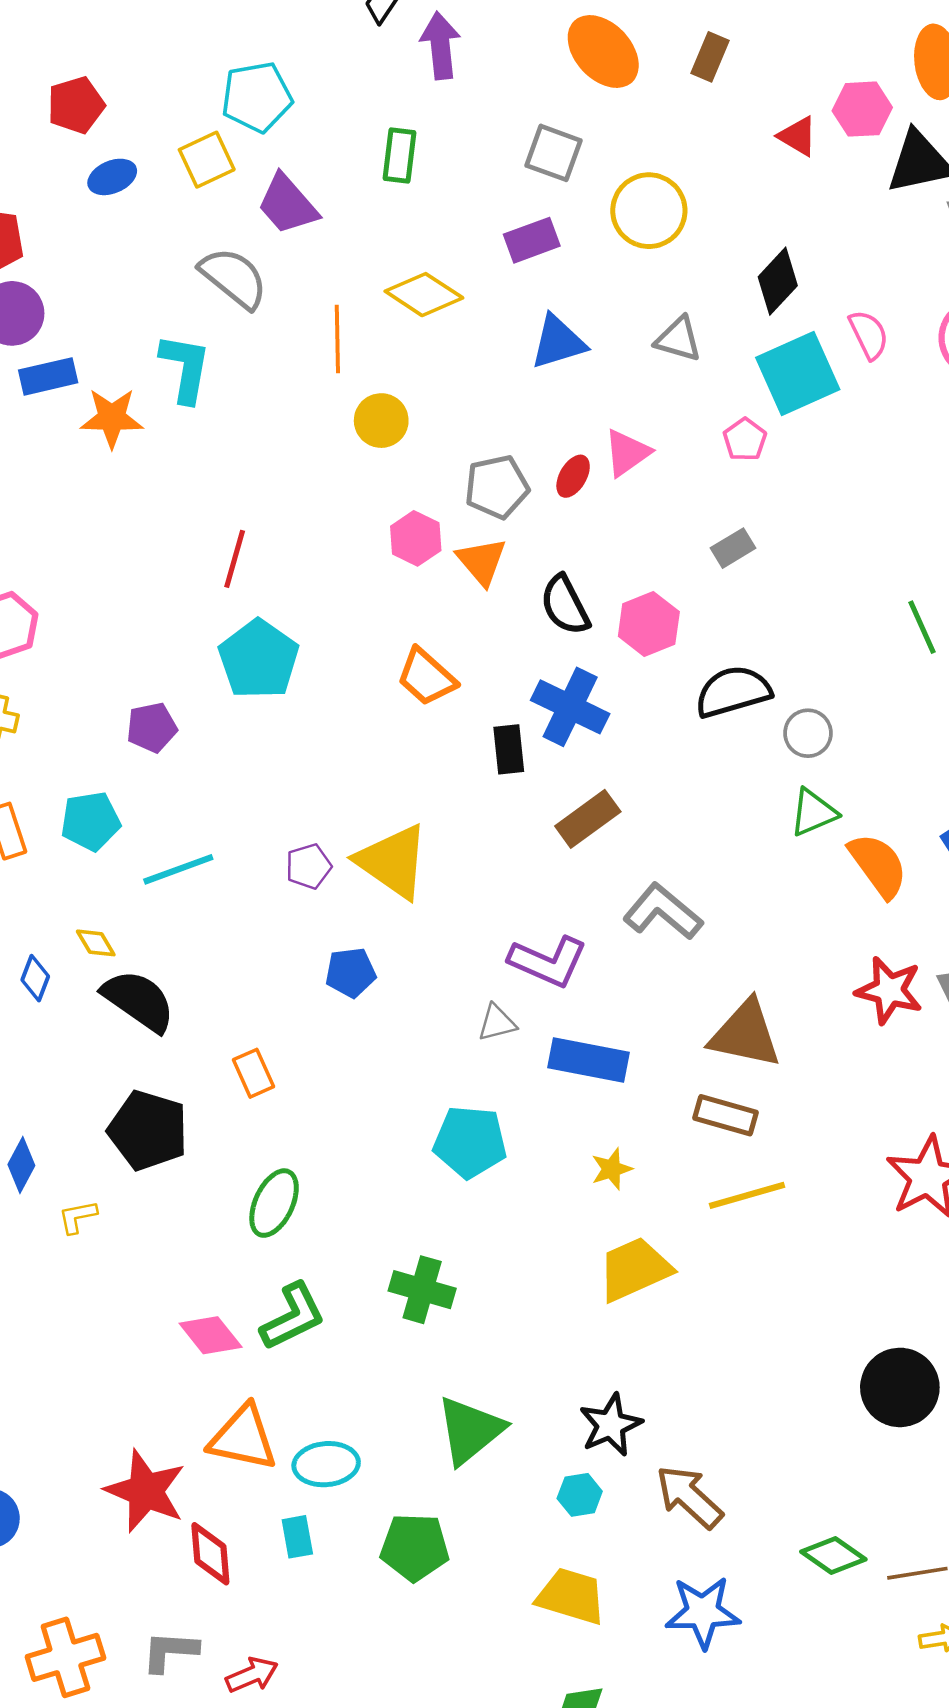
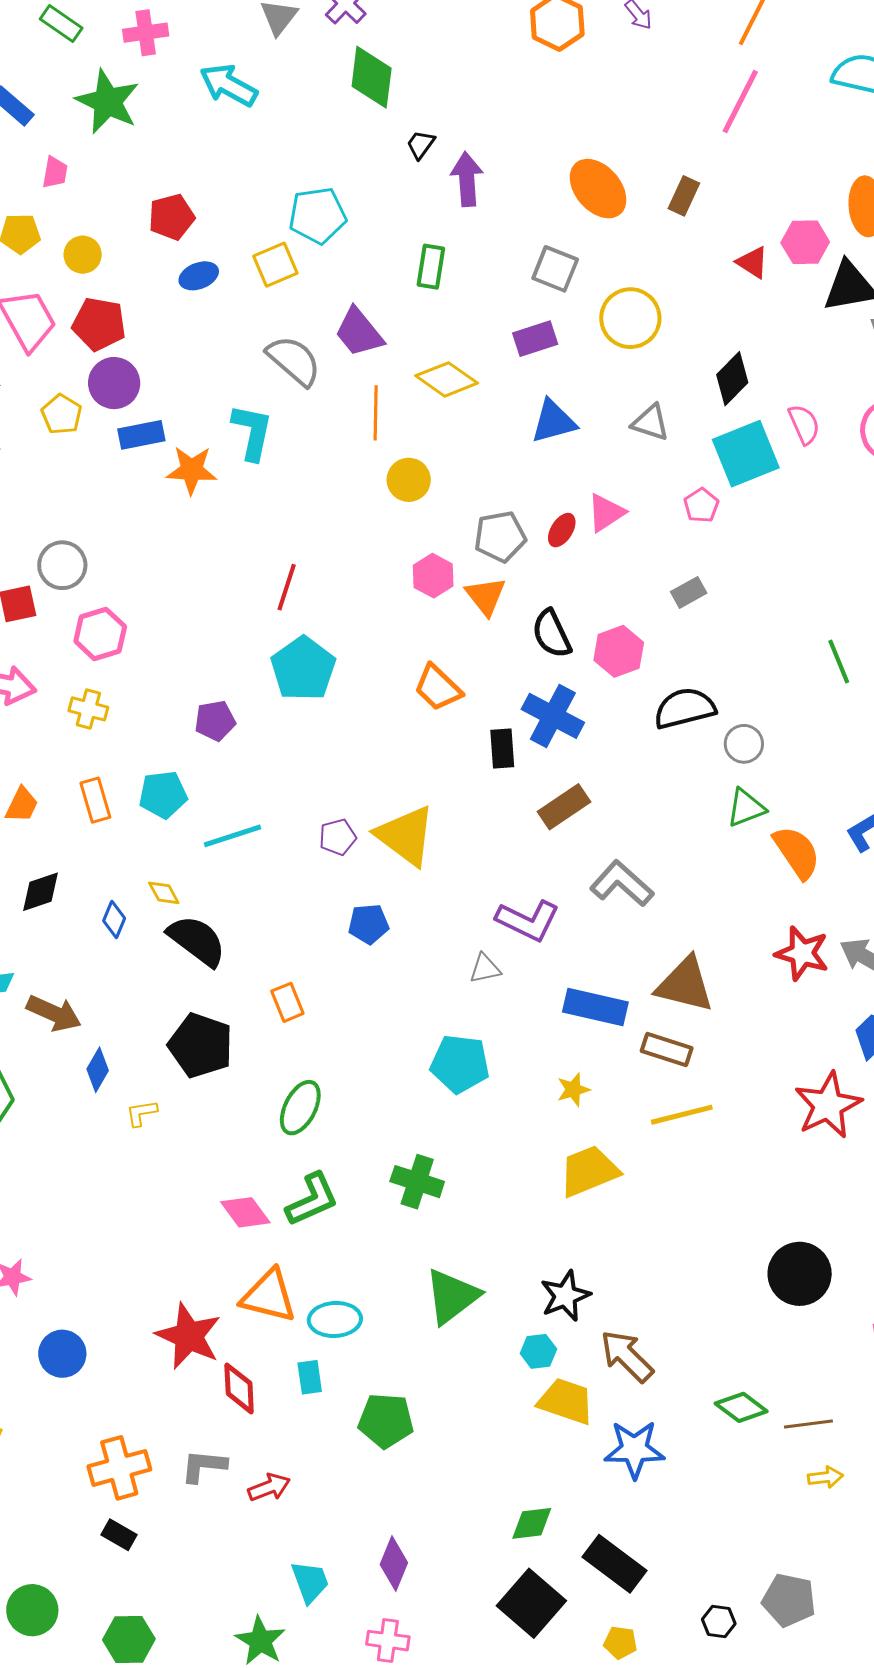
purple trapezoid: (287, 204) -> (359, 332), moved
blue rectangle: (589, 1060) -> (595, 1007), moved
green pentagon: (415, 1547) -> (386, 1421), moved
yellow trapezoid: (571, 1596) -> (566, 1401), moved

